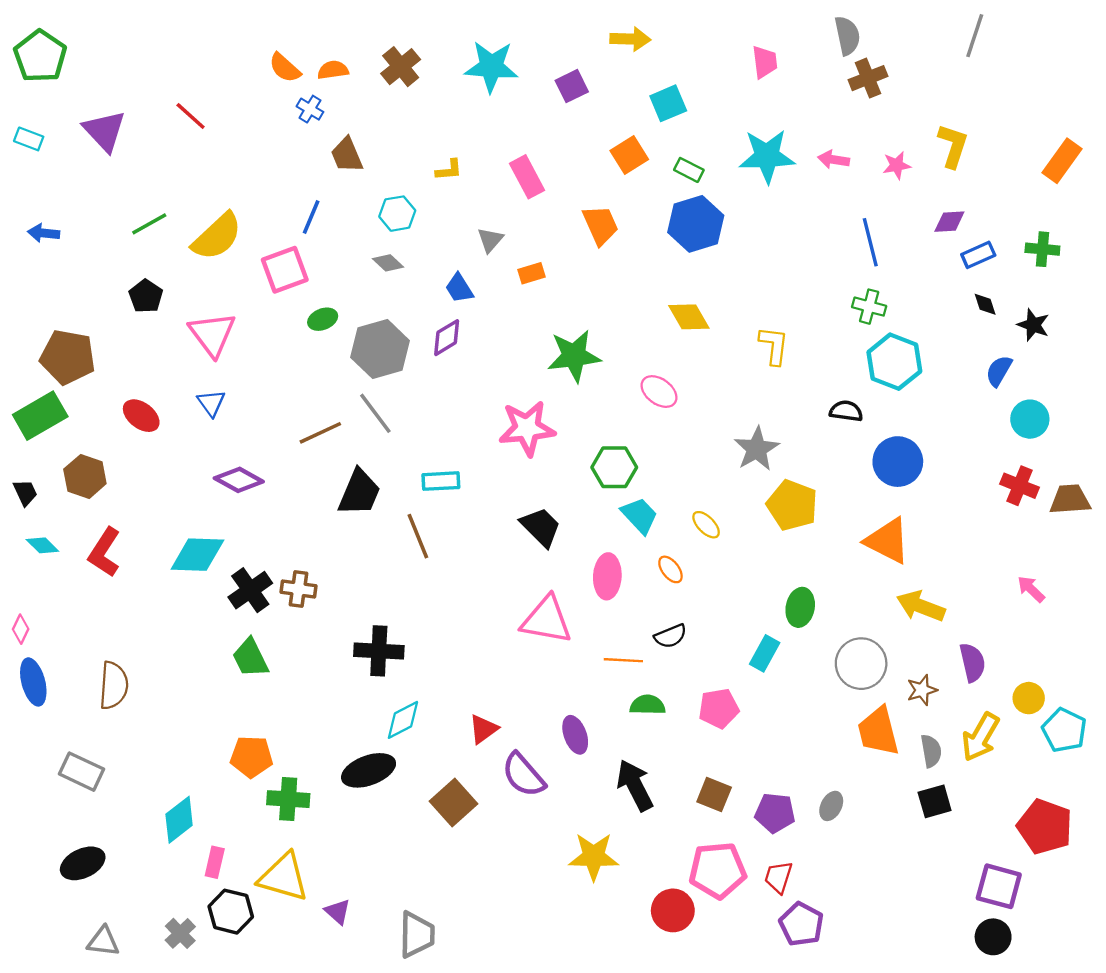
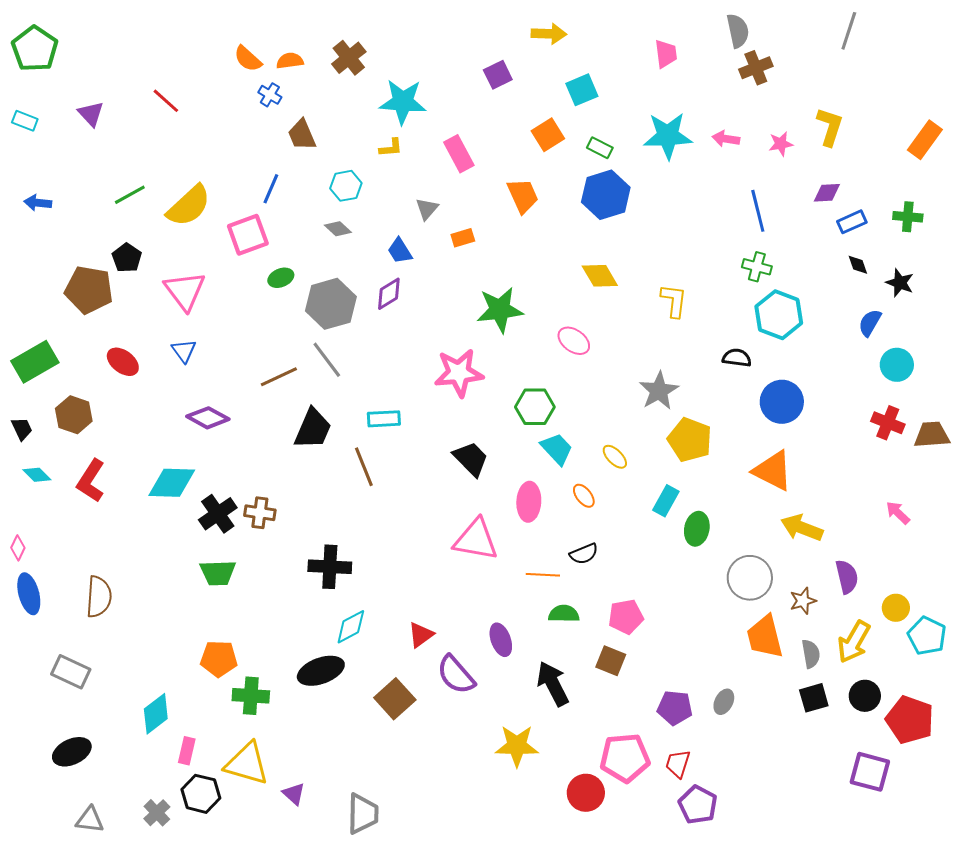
cyan star: (491, 67) -> (403, 102), moved
purple triangle: (104, 131) -> (91, 114), size x0.7
brown pentagon: (68, 357) -> (89, 290), moved
cyan rectangle: (765, 653) -> (666, 501), moved
green trapezoid: (250, 658) -> (218, 573), turned -66
brown square: (714, 794) -> (611, 661), moved
black circle: (993, 937) -> (865, 696), moved

